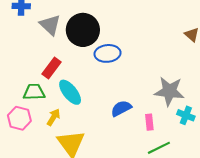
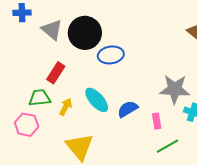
cyan ellipse: (70, 92) -> (97, 100), moved
yellow arrow: (53, 117) -> (66, 107), moved

